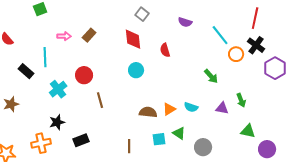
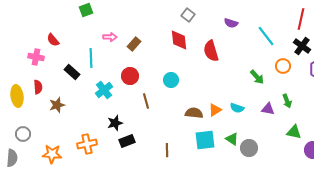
brown rectangle: (89, 35) -> (134, 44), moved
red semicircle: (165, 50) -> (211, 51), size x1.5
orange circle: (236, 54) -> (283, 66), moved
cyan circle: (136, 70) -> (171, 80), moved
black star: (57, 122) -> (115, 123), moved
green triangle: (179, 133) -> (232, 139), moved
cyan square: (159, 139) -> (205, 140), size x1.5
brown line: (129, 146) -> (167, 150), moved

